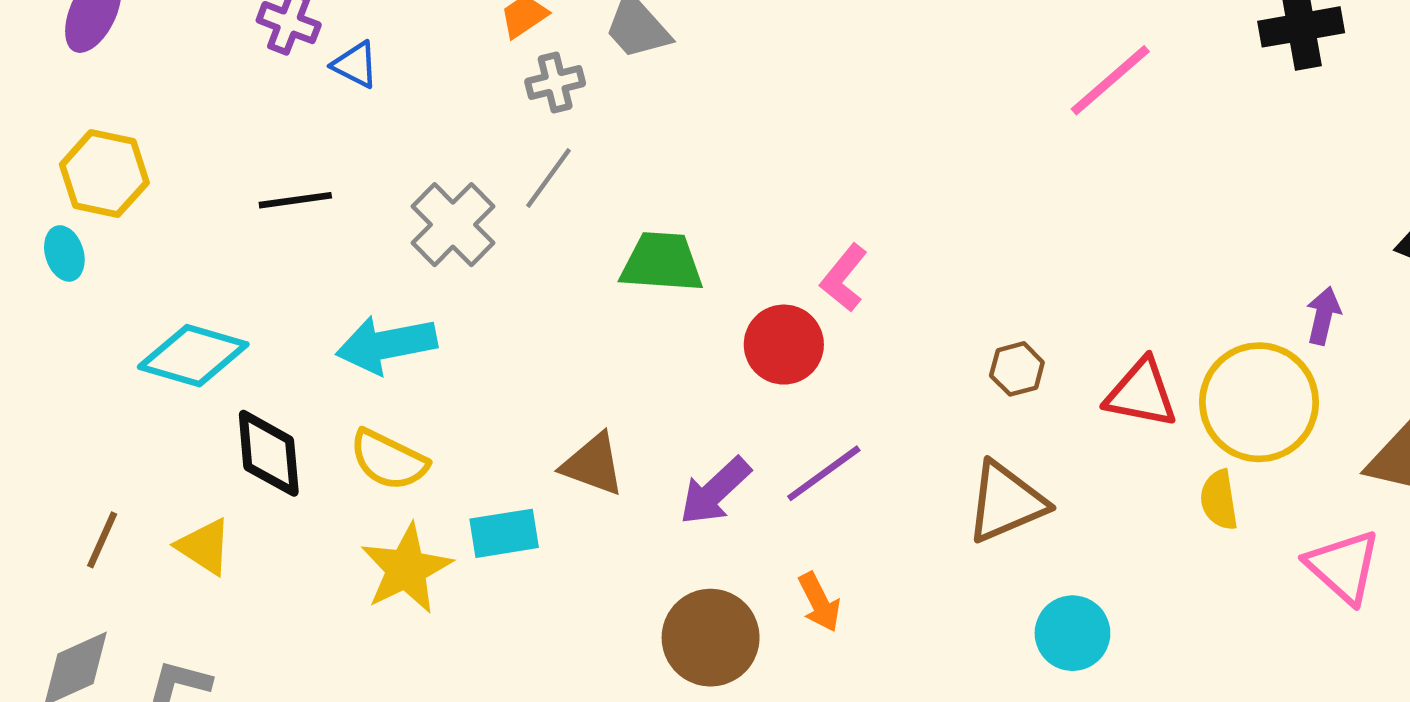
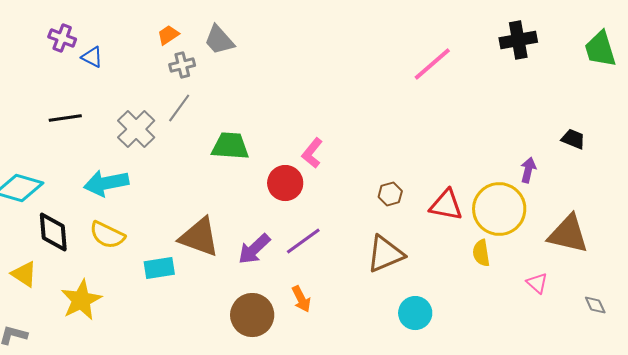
brown triangle: (593, 464) -> (199, 237), size x1.4
pink triangle: (1343, 567) -> (537, 283), size x0.6
yellow star: (406, 569) -> (81, 300), moved

